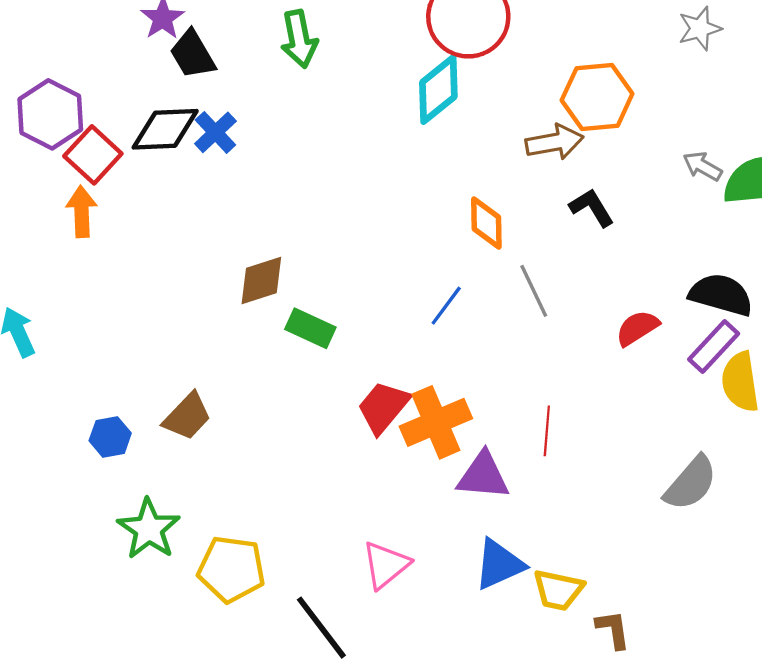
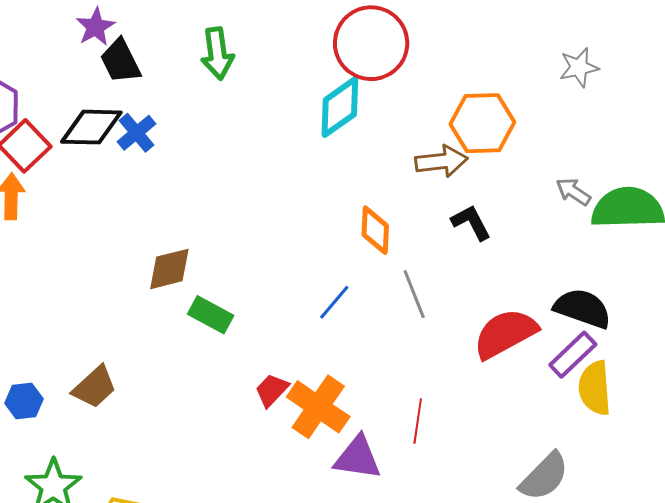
red semicircle: (637, 328) -> (505, 334), size x1.6
red trapezoid: (383, 407) -> (272, 390), size x0.7
orange cross: (436, 422) -> (318, 407), turned -36

